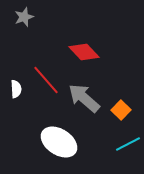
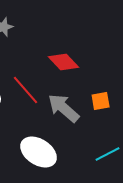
orange square: (121, 110) -> (101, 101), moved, turned 36

